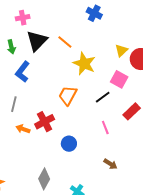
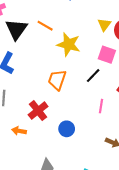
pink line: (105, 127) -> (101, 106), turned 40
orange arrow: (23, 129) -> (19, 131), moved

